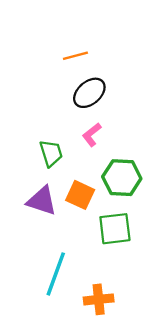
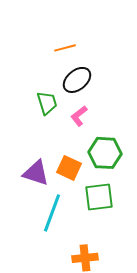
green trapezoid: (51, 153) -> (47, 103), moved
cyan line: (56, 274) -> (52, 213), moved

